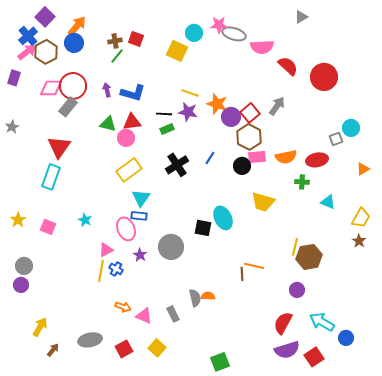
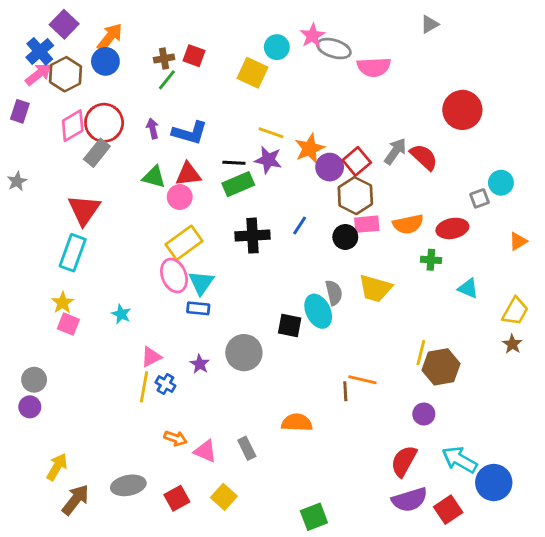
pink star: (219, 25) -> (312, 36), turned -30
red semicircle: (288, 66) -> (424, 157), moved
pink diamond: (51, 88) -> (73, 126), turned -30
orange star: (217, 104) -> (310, 148), turned 30
green rectangle: (167, 129) -> (238, 184), size x1.5
black cross: (177, 165) -> (253, 236), turned 30
yellow star: (18, 220) -> (63, 303), moved
pink ellipse: (126, 229) -> (174, 276), moved
orange semicircle: (208, 296) -> (297, 423), size x1.5
gray semicircle: (195, 298) -> (334, 293), moved
blue circle: (346, 338) -> (494, 483), size x1.6
brown arrow: (53, 350) -> (75, 500), size x1.6

